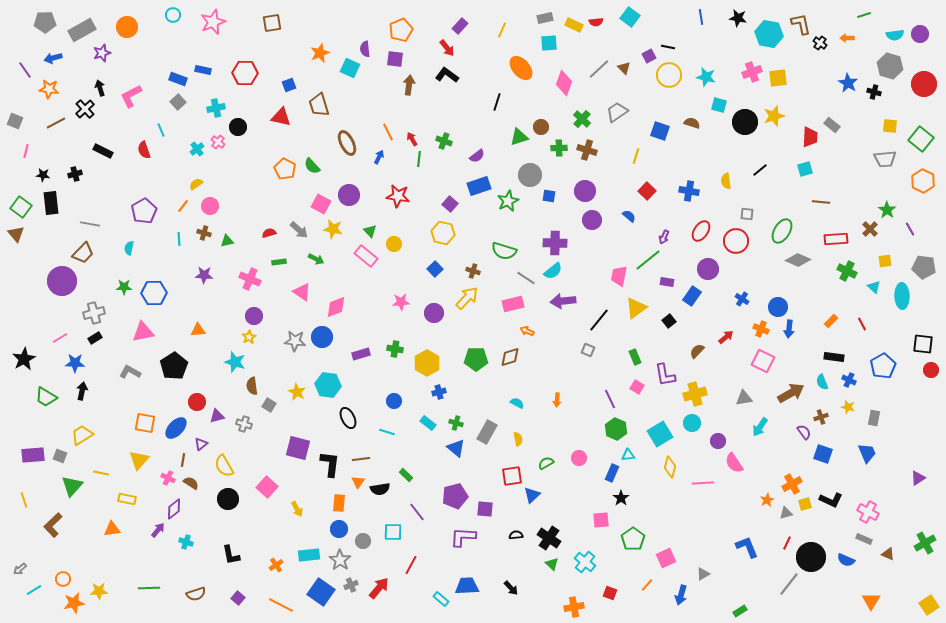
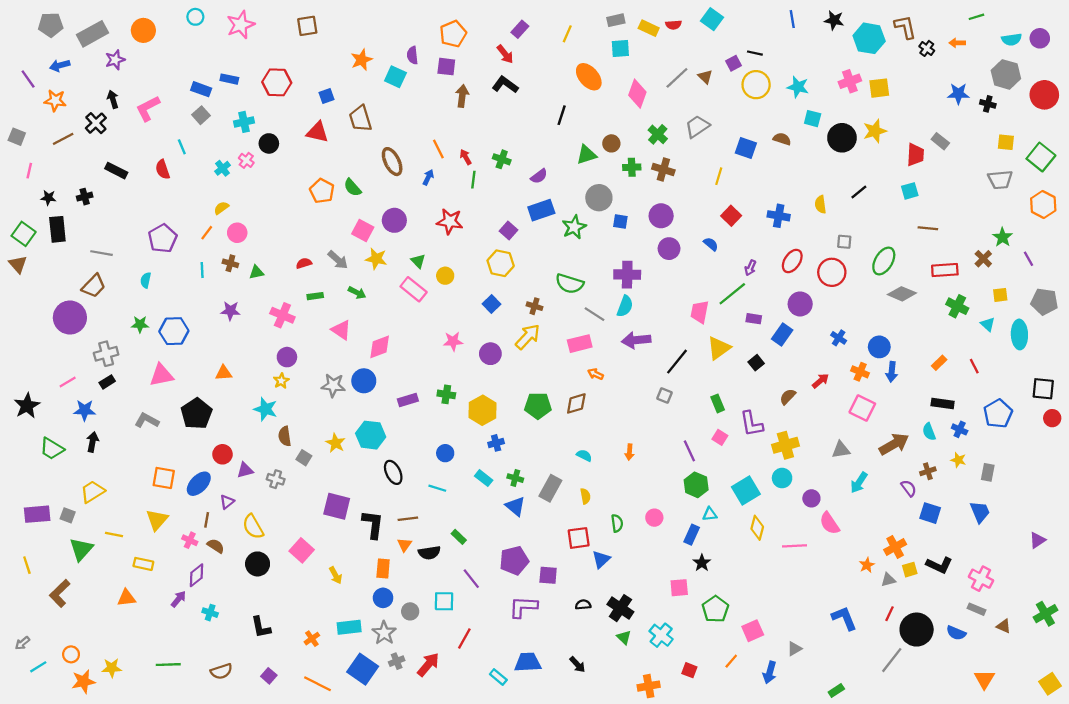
blue star: (848, 83) -> (958, 94), turned -30
cyan semicircle: (553, 271) -> (625, 306), turned -30
green semicircle: (546, 463) -> (617, 523), turned 112

